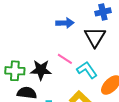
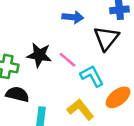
black star: (41, 70) -> (39, 55), moved

